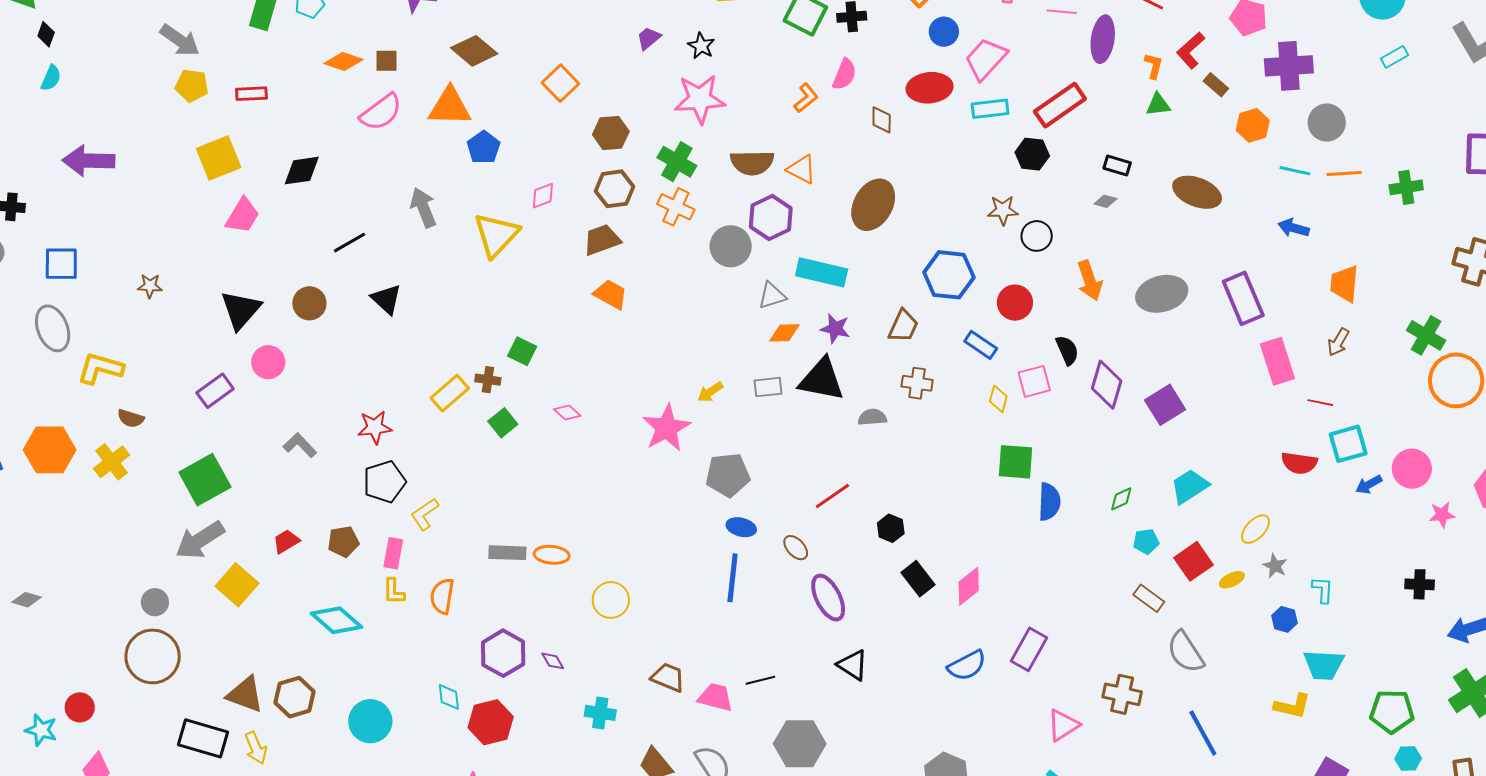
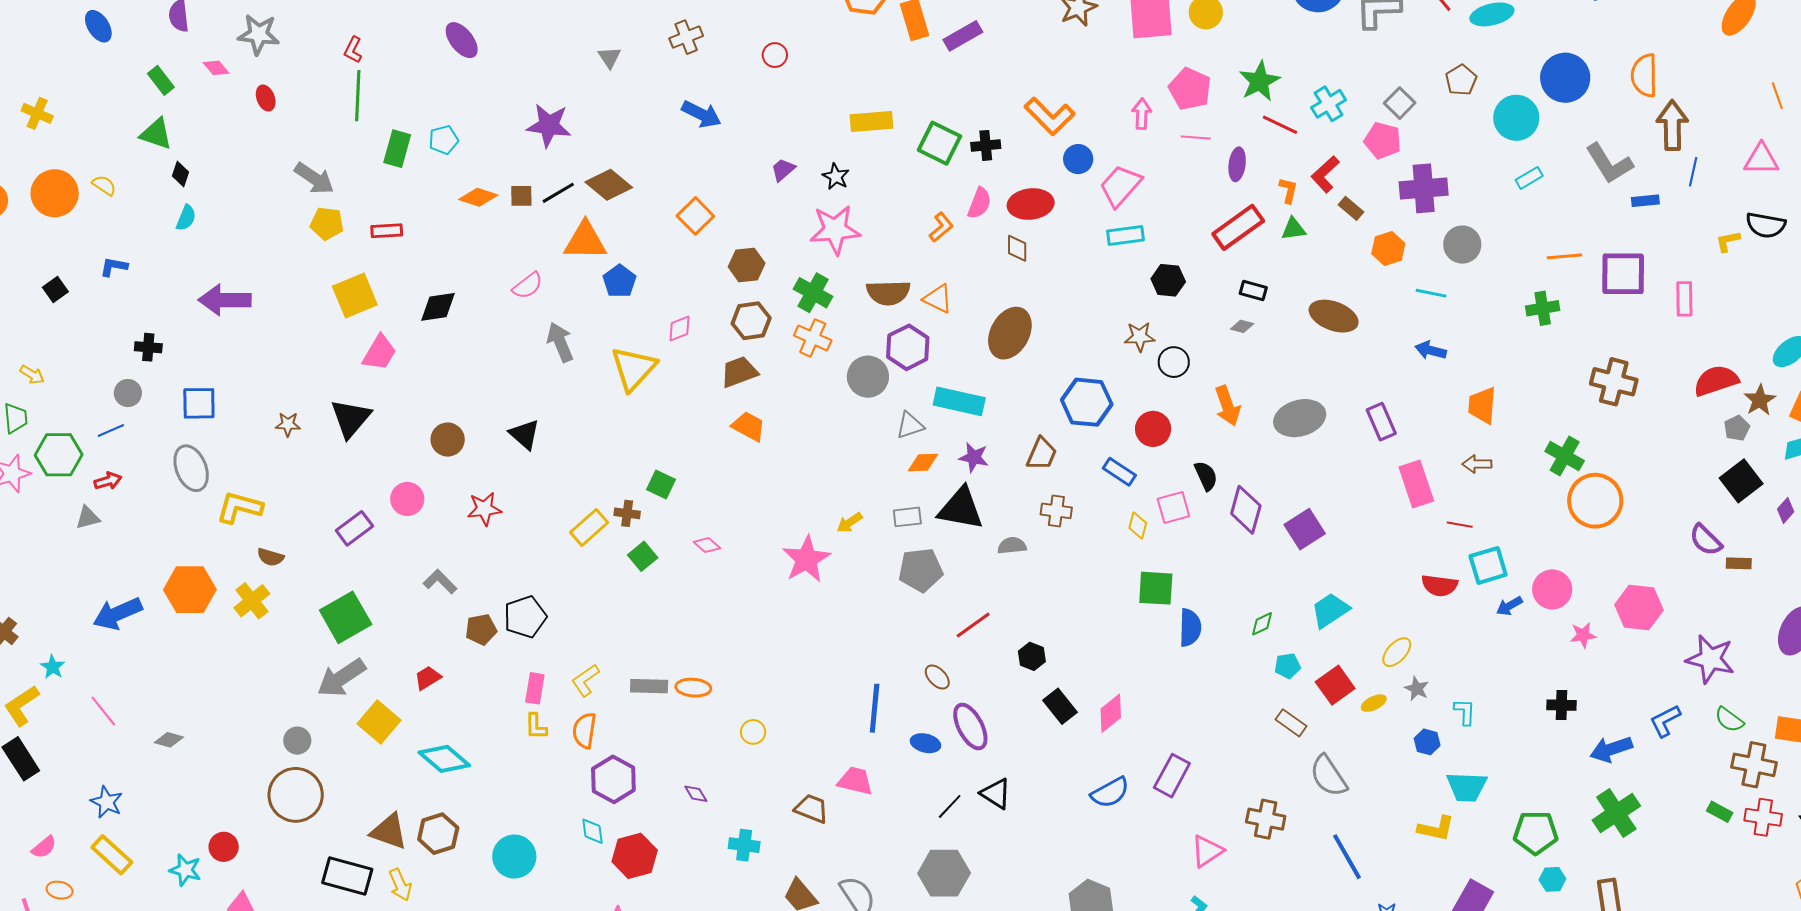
purple ellipse: (1103, 39) -> (1237, 164), size x0.7
red ellipse: (930, 88) -> (1031, 204), moved
red rectangle: (1060, 105) -> (1238, 227), moved
pink semicircle: (381, 112) -> (528, 286), moved, size x0.7
orange line: (1344, 173) -> (1565, 256), moved
black line: (350, 243) -> (558, 193), moved
purple rectangle: (1243, 298) -> (1381, 422), size x0.7
black triangle: (241, 310) -> (351, 418), moved
brown arrow: (1338, 342) -> (1477, 464), turned 60
red star: (375, 427) -> (484, 509), moved
gray pentagon: (728, 475) -> (921, 570), moved
yellow L-shape: (425, 514) -> (585, 680), moved
blue ellipse: (741, 527) -> (926, 743), moved
brown pentagon: (343, 542) -> (481, 629), moved
yellow circle: (611, 600) -> (753, 732), size x0.7
cyan diamond: (337, 620) -> (444, 759), moved
purple hexagon: (503, 653) -> (613, 779), moved
black line: (760, 680) -> (950, 806), moved, turned -32
pink trapezoid: (715, 697) -> (855, 781), moved

